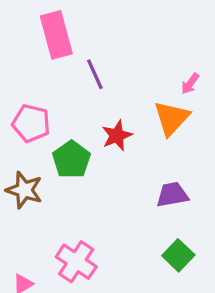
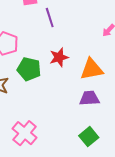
orange triangle: (172, 118) -> (92, 69), moved, turned 30
green pentagon: (71, 160) -> (29, 69), turned -30

